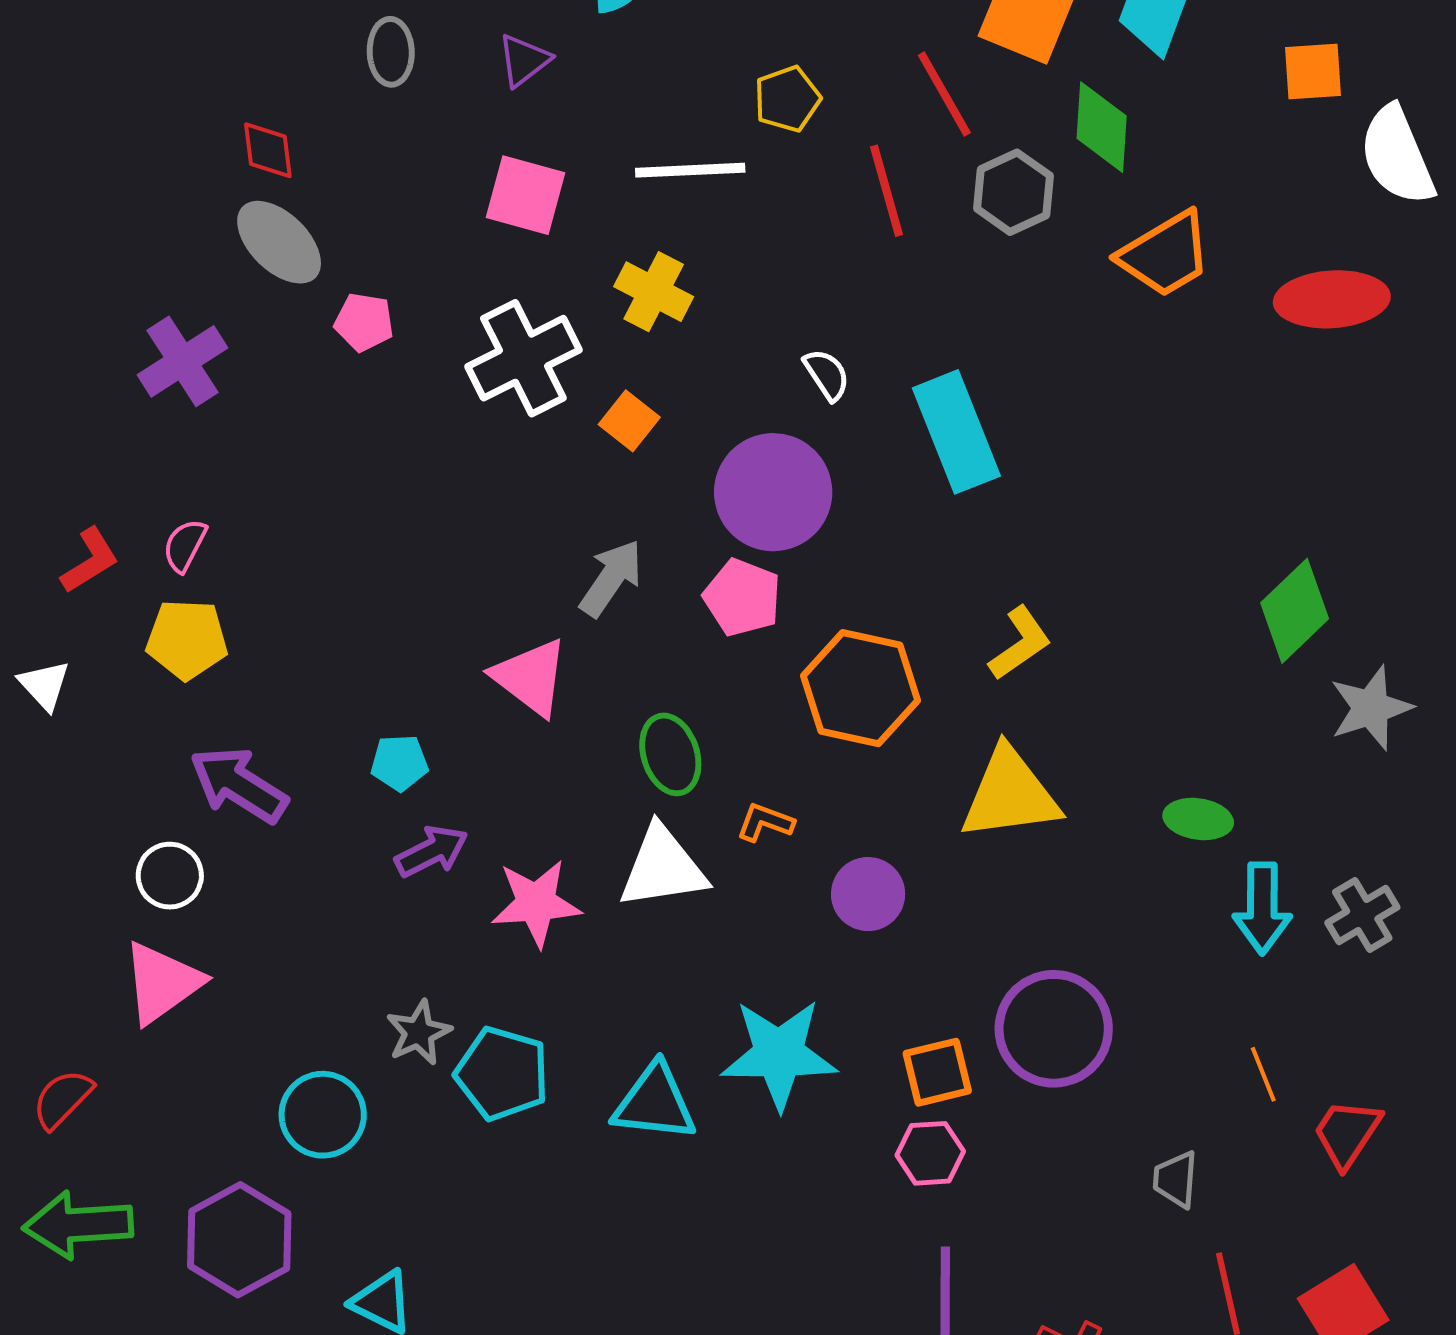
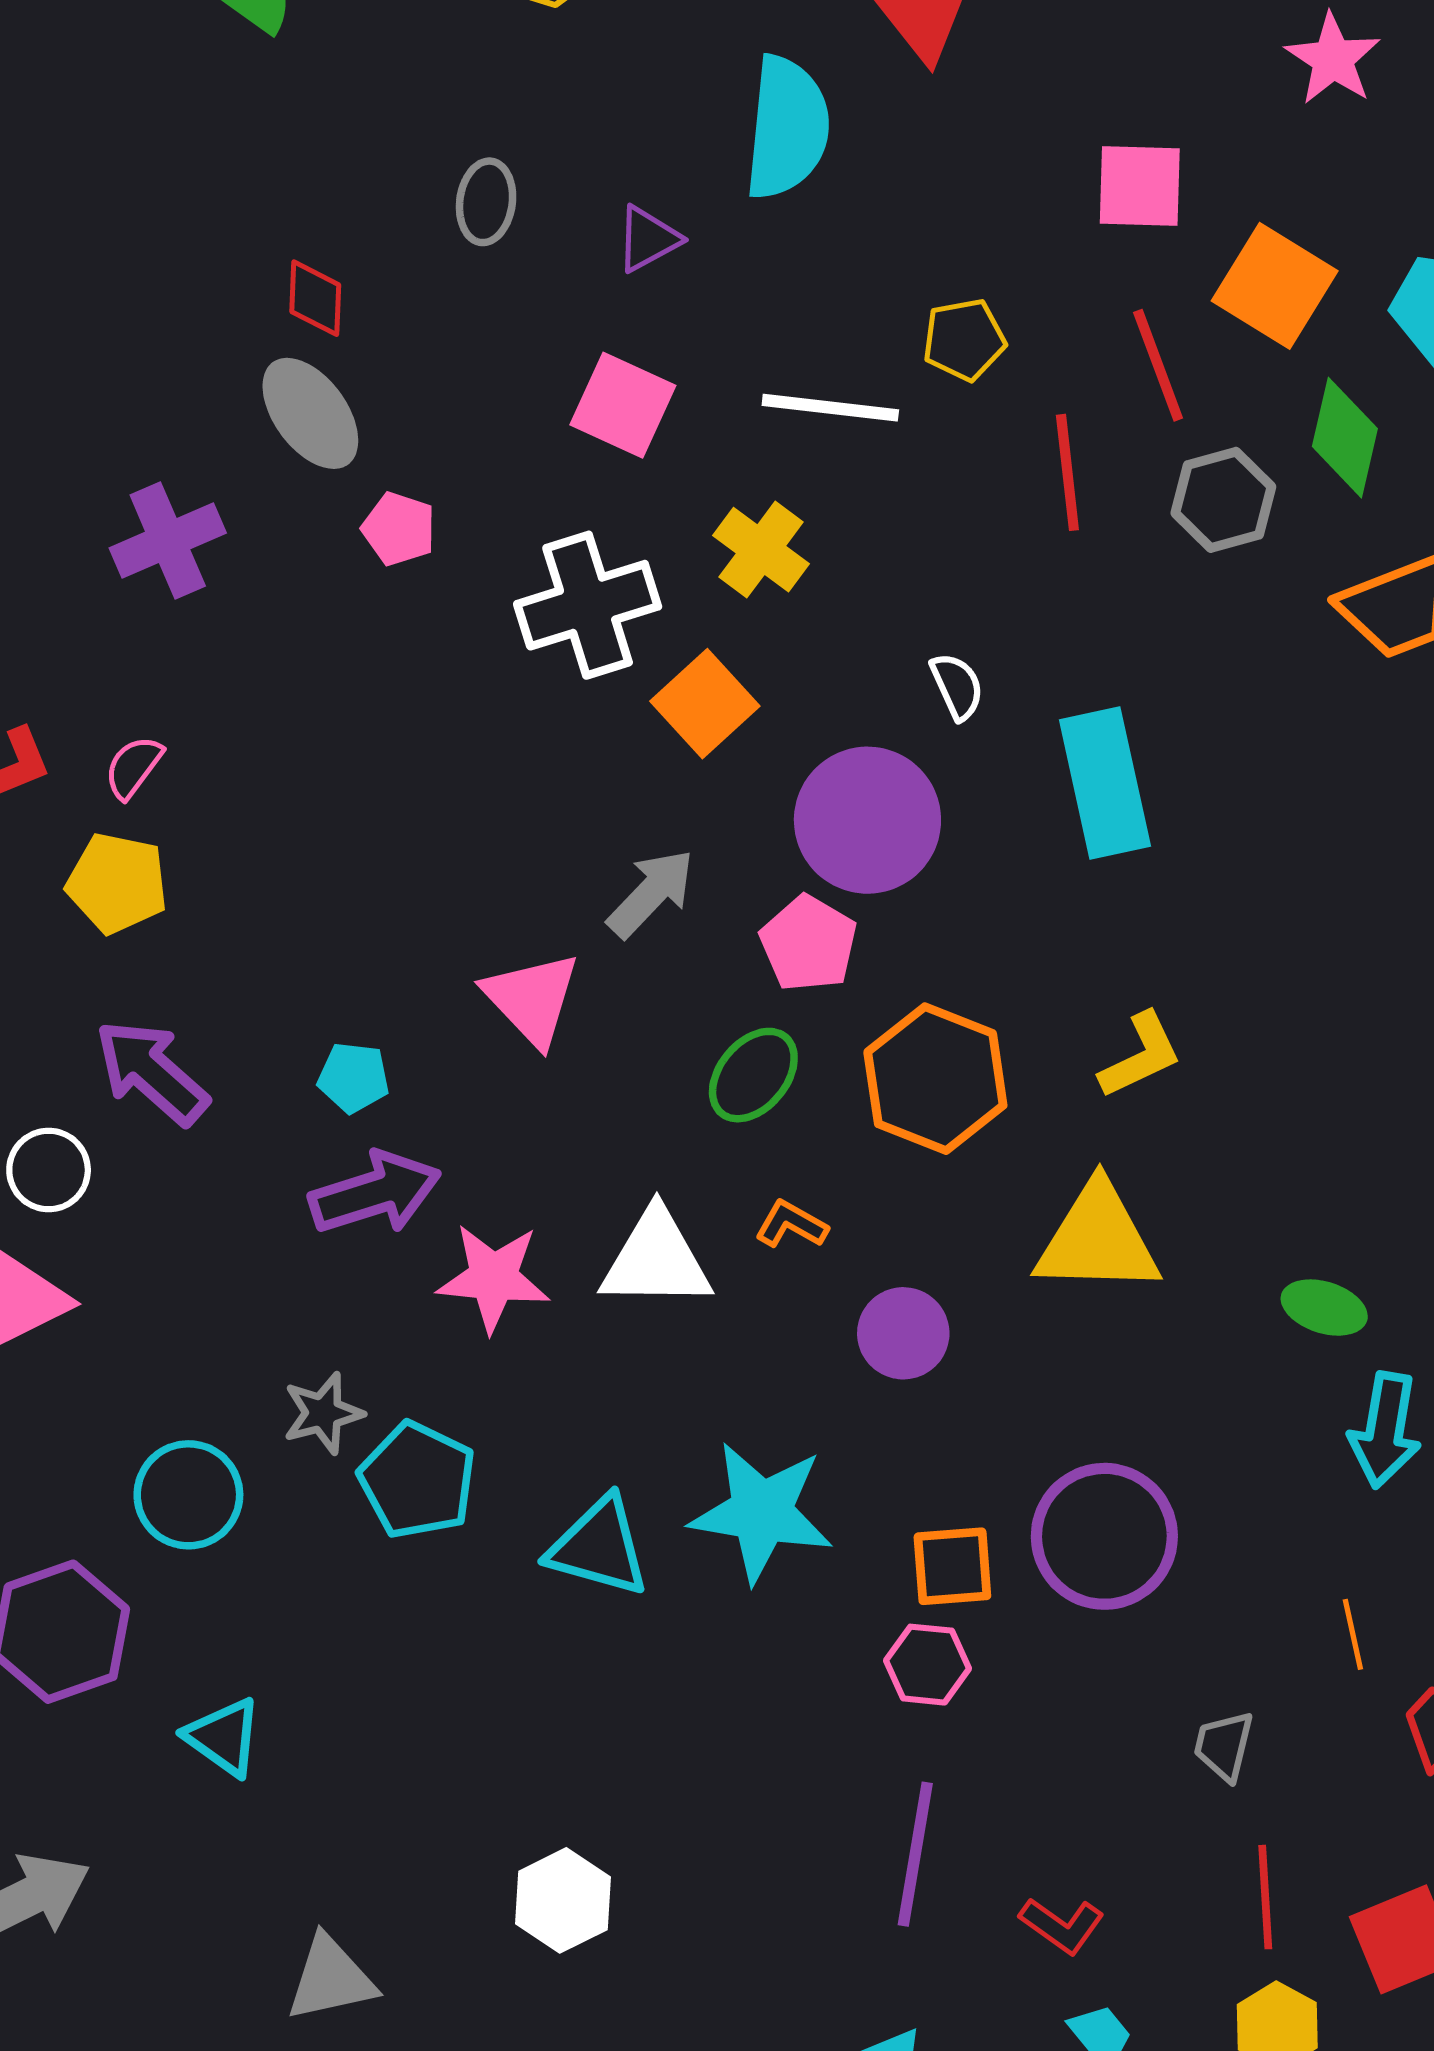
orange square: (629, 421) -> (705, 704), size x1.4
green ellipse: (670, 754) -> (753, 1075), moved, turned 48
purple arrow: (431, 851) -> (375, 1193), size x1.4

